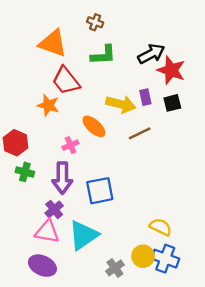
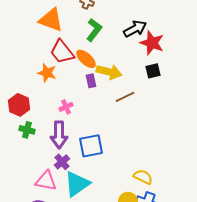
green L-shape: (103, 55) -> (94, 30), turned -50
purple rectangle: (145, 97) -> (91, 81), moved
orange ellipse: (94, 126) -> (86, 59), moved
purple cross: (54, 209) -> (62, 162), moved

